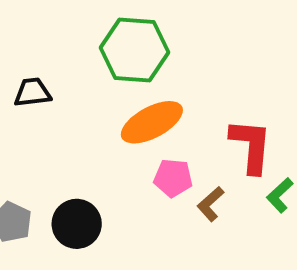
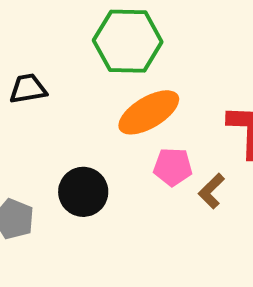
black circle: (77, 224) -> (83, 192), moved

